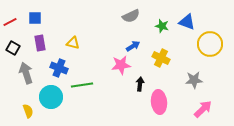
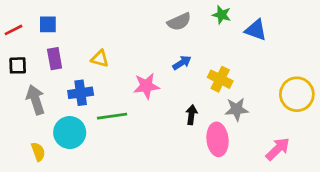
green star: (162, 26) -> (222, 15), moved
yellow circle: (210, 44) -> (297, 94), moved
black square: (13, 48) -> (18, 65), turned -32
pink star: (121, 65) -> (146, 86), moved
blue cross: (59, 68) -> (81, 93), turned -30
gray star: (194, 80) -> (237, 109), moved

